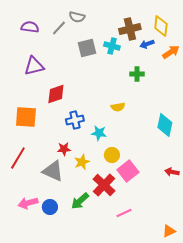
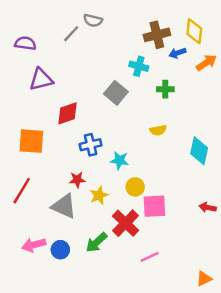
purple semicircle: (30, 27) -> (25, 43), moved
cyan cross: (112, 46) -> (139, 66), moved
gray square: (87, 48) -> (116, 93), moved, turned -36
yellow semicircle: (118, 107) -> (158, 130), moved
pink square: (128, 171) -> (154, 206), turned 35

